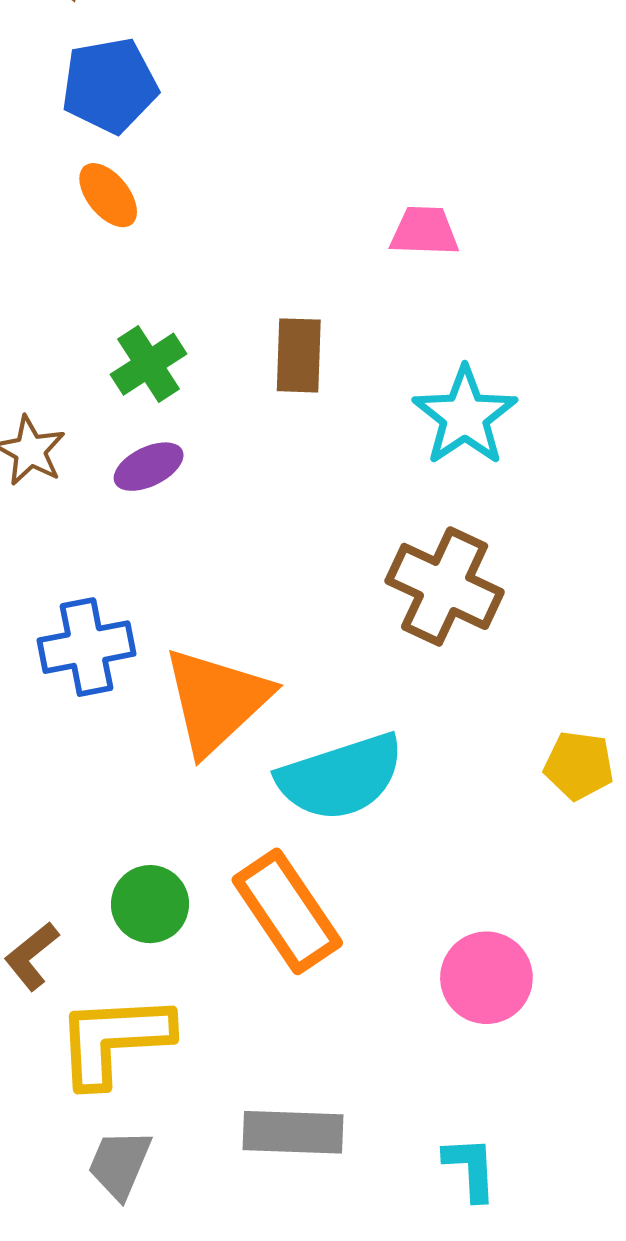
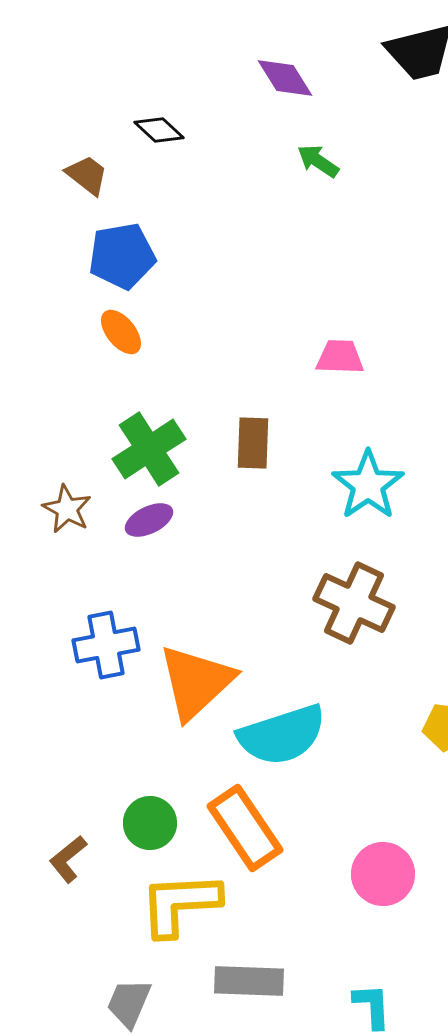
green cross: (149, 364) -> (149, 449), size x1.4
yellow L-shape: (114, 1040) -> (180, 904), moved

